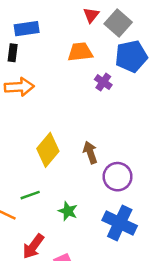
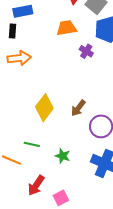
brown arrow: (90, 152) -> (78, 108), turned -120
green line: (30, 195) -> (32, 144), turned 35

